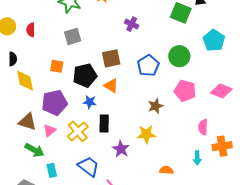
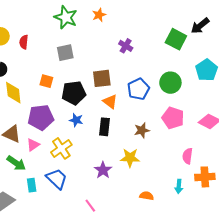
orange triangle: (111, 86) -> (110, 101), moved
black rectangle: (104, 124) -> (104, 127), moved
blue trapezoid: (89, 166) -> (57, 179), moved

